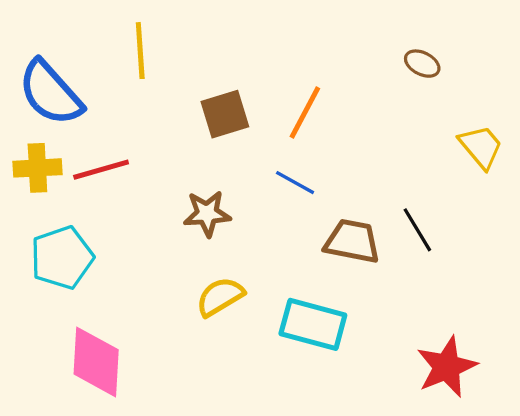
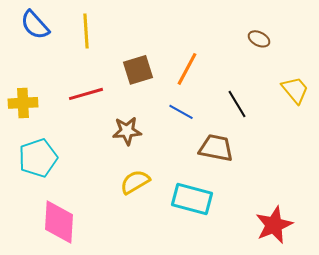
blue semicircle: (51, 93) -> (35, 25), moved, size x0.7
red line: (101, 170) -> (86, 94), moved
black line: (417, 230) -> (237, 104), moved

